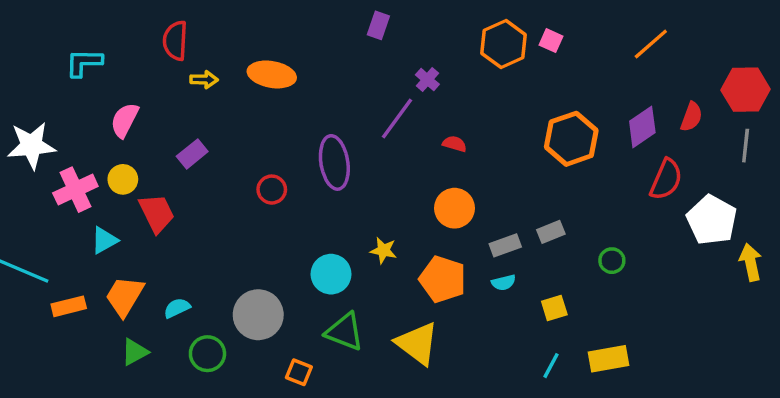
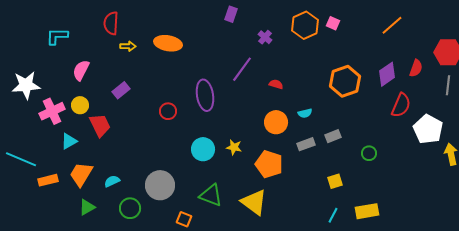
purple cross: (427, 80) -> (265, 37), moved
cyan circle: (331, 274) -> (203, 149), moved
cyan semicircle: (504, 283) -> (305, 113), moved

